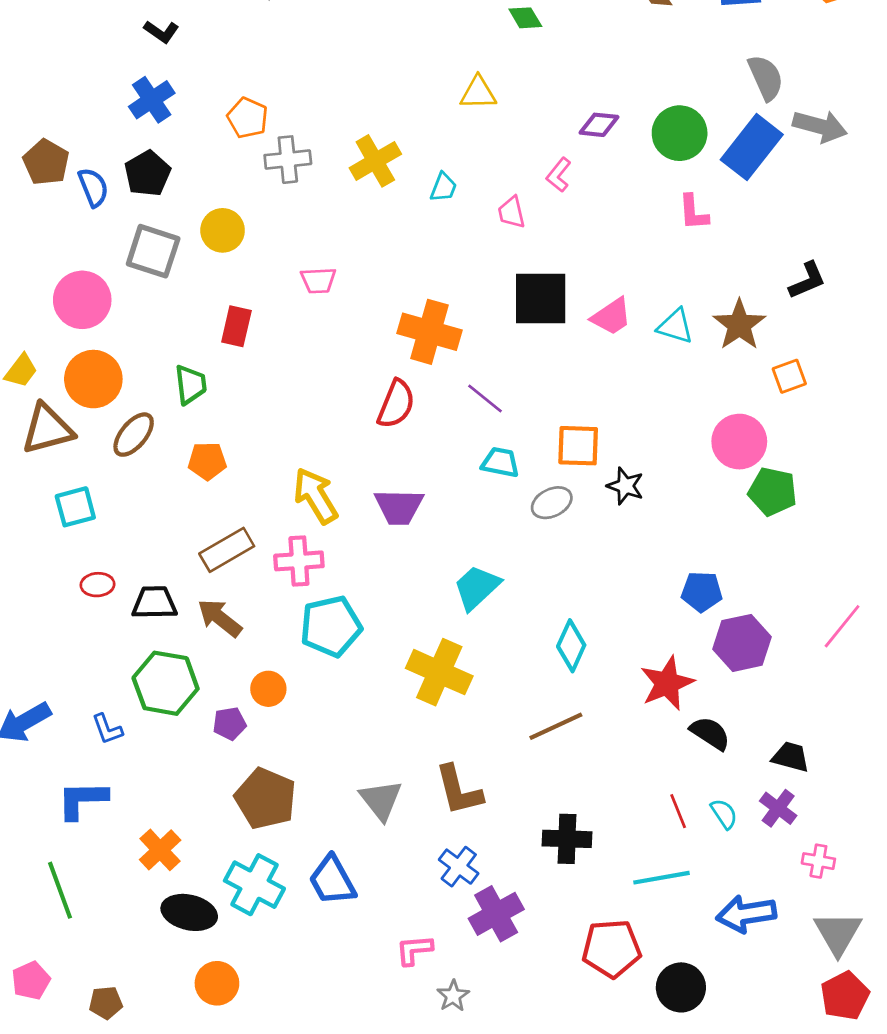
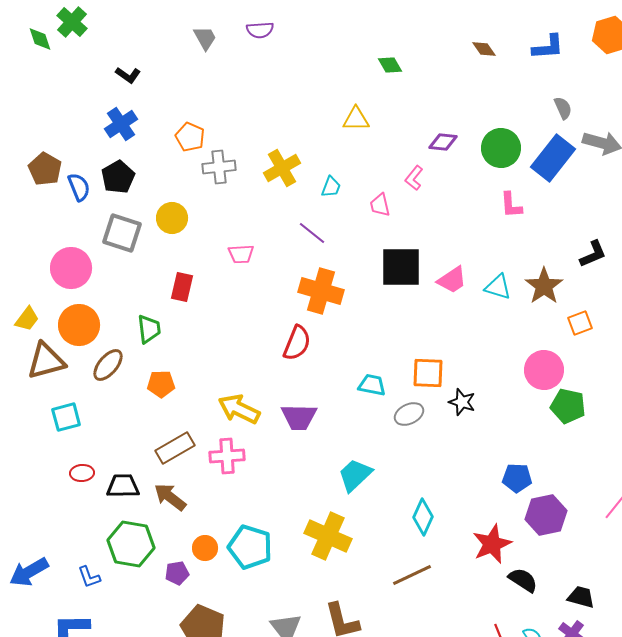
gray semicircle: (766, 78) -> (563, 108), size x0.7
purple line: (485, 398) -> (312, 233), moved
yellow arrow: (316, 496) -> (239, 409), turned -33
cyan pentagon: (331, 626) -> (250, 547), moved, turned 30

